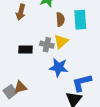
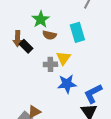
brown semicircle: (60, 19) -> (49, 35), moved, turned 120
black rectangle: (26, 49) -> (26, 46), moved, turned 56

